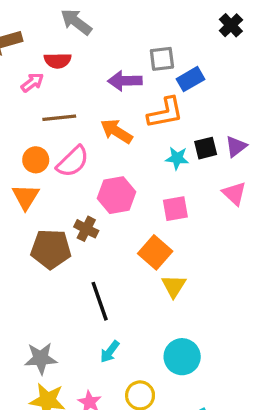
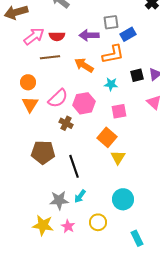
red semicircle: (58, 61) -> (57, 36), moved
pink arrow: (32, 82) -> (34, 36), size x1.5
cyan star: (177, 158) -> (111, 84), moved
orange circle: (36, 160) -> (28, 82), moved
pink semicircle: (73, 162) -> (58, 98), moved
brown pentagon: (51, 249) -> (43, 152), moved
gray star: (41, 358) -> (59, 200), moved

